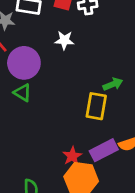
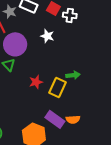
purple rectangle: (104, 150) -> (55, 119), turned 48
red star: (72, 156) -> (36, 82), moved

